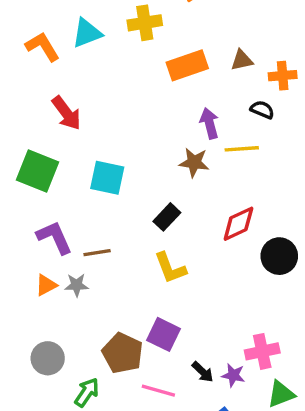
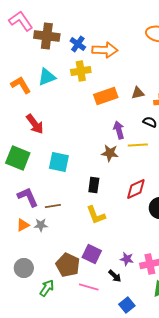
black rectangle: (167, 217) -> (94, 185), turned -35
purple star: (233, 375) -> (127, 259), moved

